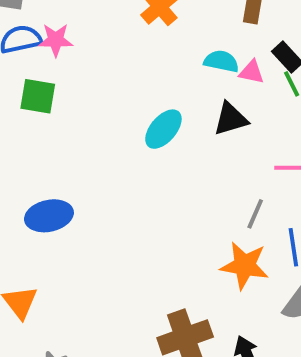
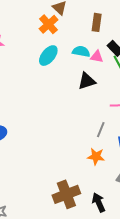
cyan ellipse: (163, 129) -> (48, 56), moved
orange star: (245, 266) -> (96, 156), size x0.7

